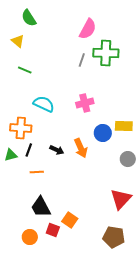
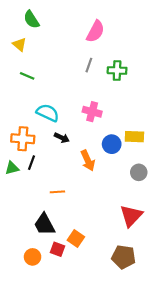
green cross: (106, 53) -> (117, 70), moved, size x0.7
pink cross: (85, 103) -> (92, 112), turned 30
black arrow: (57, 150) -> (62, 138), moved
orange line: (37, 172) -> (57, 192), moved

